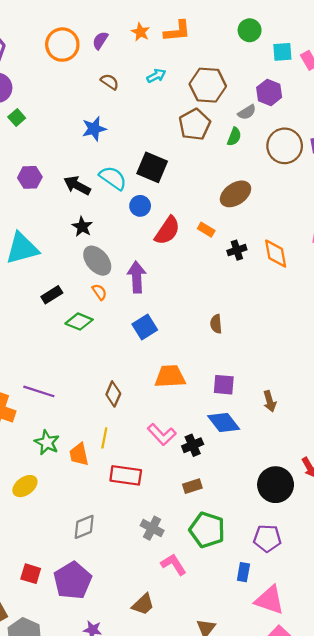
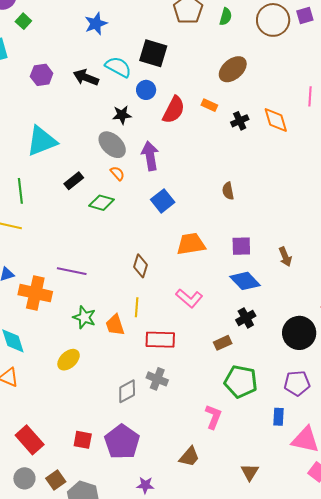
black star: (82, 227) -> (122, 115), moved, turned -30
black cross: (193, 445) -> (246, 318), moved
gray cross: (152, 528) -> (157, 379), moved
pink L-shape: (174, 564) -> (213, 417), turned 60

